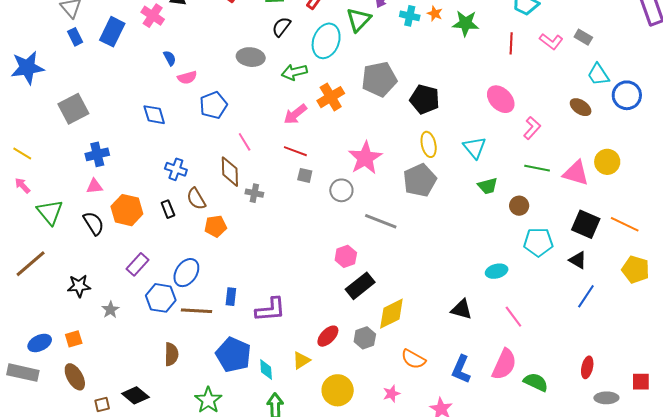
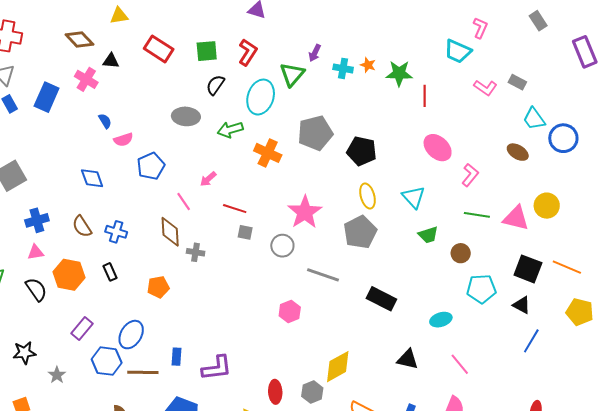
red line: (511, 43) -> (425, 96), moved
orange cross: (331, 97) -> (268, 153), turned -32
pink arrow: (295, 114) -> (208, 179), moved, size x0.7
brown semicircle: (196, 199) -> (82, 226), moved
black rectangle: (360, 286) -> (381, 299), moved, turned 68
red ellipse: (328, 336) -> (275, 392), turned -45

